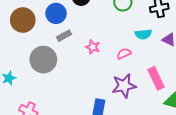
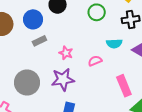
gray circle: (43, 60) -> (27, 82), moved
purple star: (124, 86) -> (63, 79), moved

